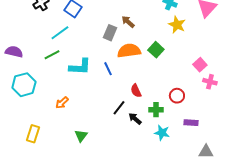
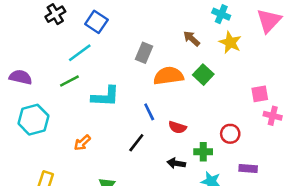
brown arrow: (128, 22) -> (192, 39), moved
pink square: (200, 65) -> (260, 94), turned 32
blue line: (108, 69) -> (149, 112), moved
red semicircle: (136, 91) -> (177, 127), turned -48
black line: (119, 108) -> (136, 143), moved
black arrow: (135, 119) -> (176, 163), turned -32

